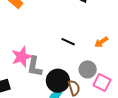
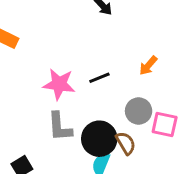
black line: (68, 42) -> (99, 78), turned -32
pink star: (22, 57) -> (59, 84), moved, turned -30

